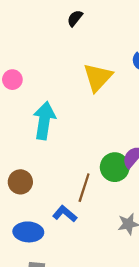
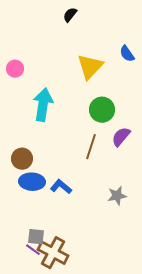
green circle: (115, 167) -> (102, 110), moved
brown line: (84, 188) -> (91, 147), moved
blue ellipse: (28, 232) -> (32, 182), moved

